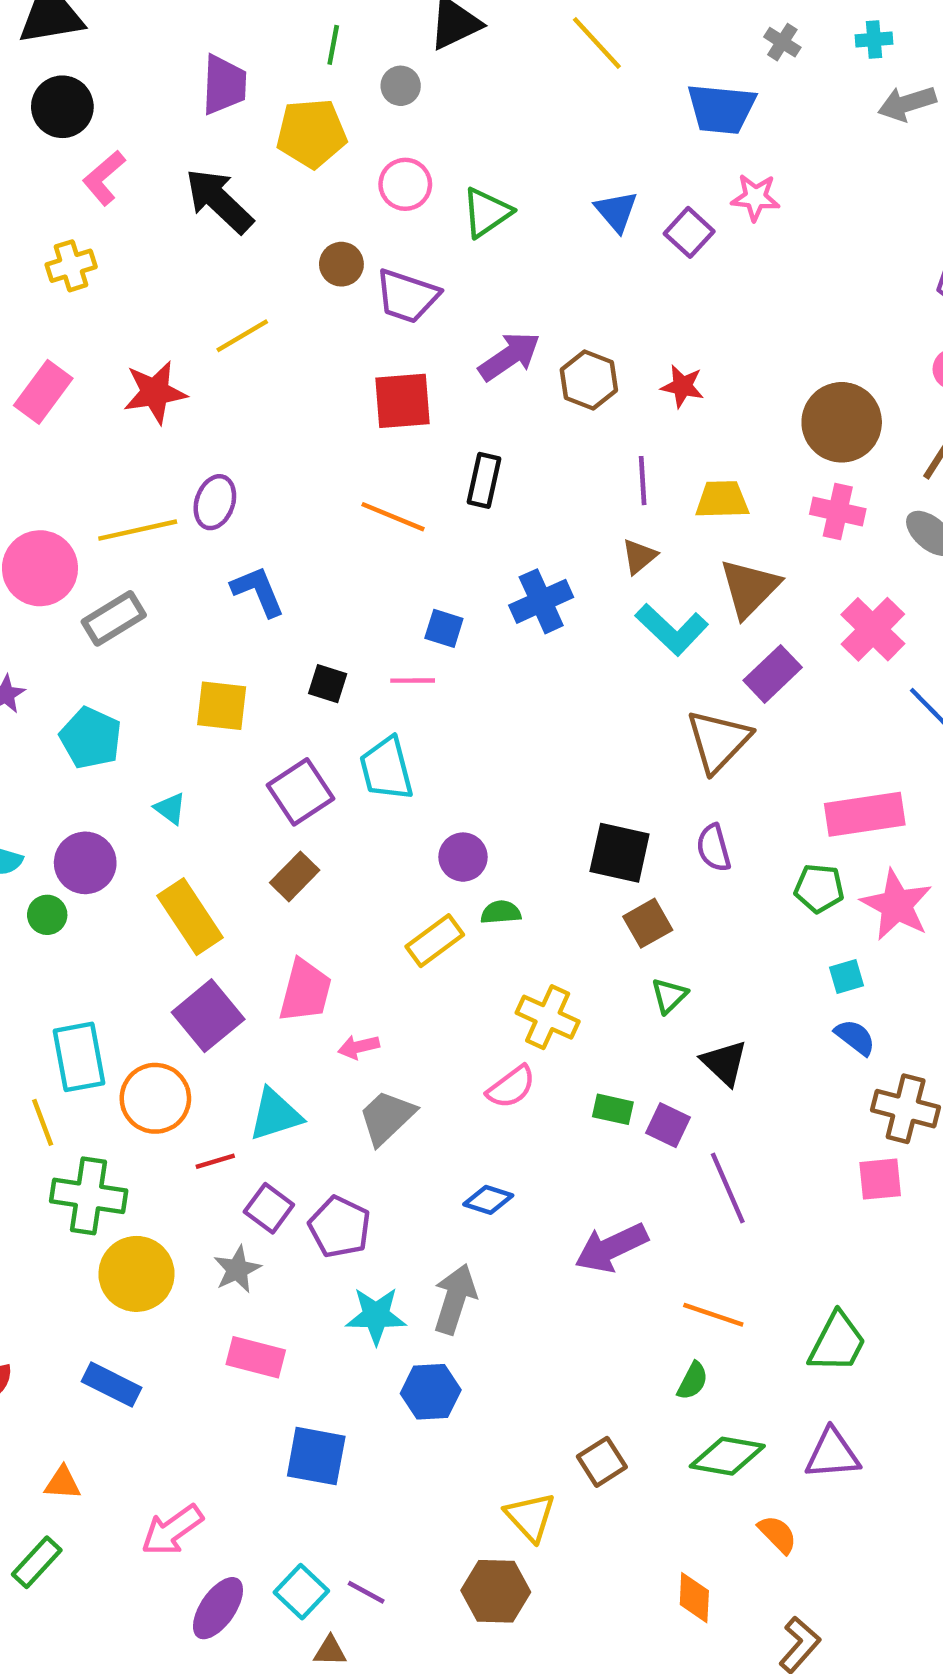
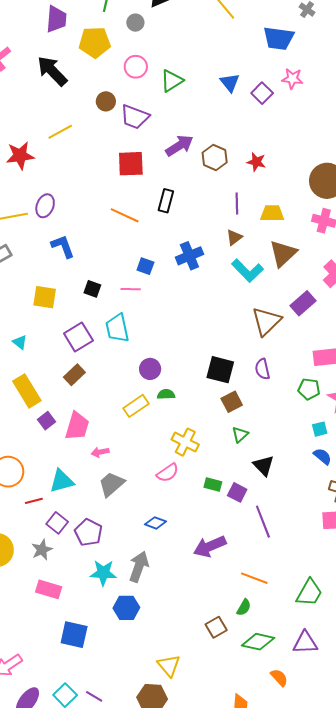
purple rectangle: (773, 674) -> (303, 303), moved
purple square: (208, 1016) -> (46, 421), moved, size x0.6
brown square: (602, 1462) -> (216, 627), moved

